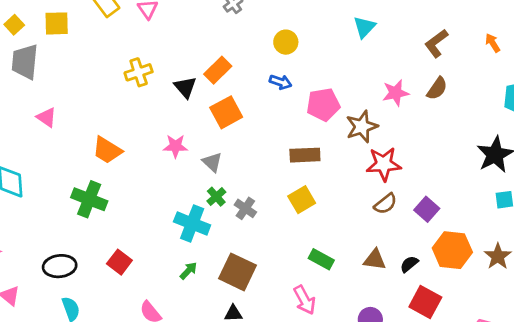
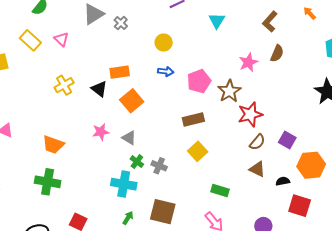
orange rectangle: (218, 70) -> (120, 72), turned 48
brown triangle: (375, 260) -> (257, 169), moved, turned 30
black semicircle: (409, 264) -> (283, 181), turned 40

